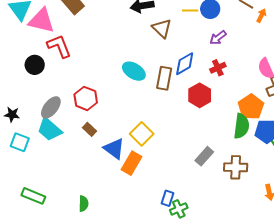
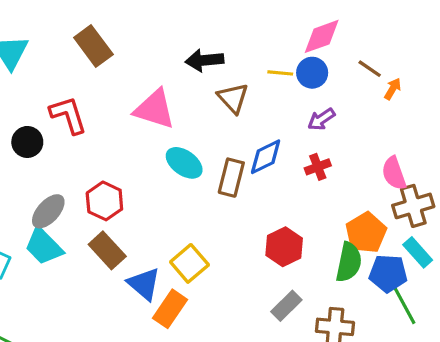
pink triangle: (41, 21) -> (155, 109), moved
red hexagon: (200, 95) -> (284, 247), moved
brown rectangle: (90, 129) -> (107, 250), size x1.6

